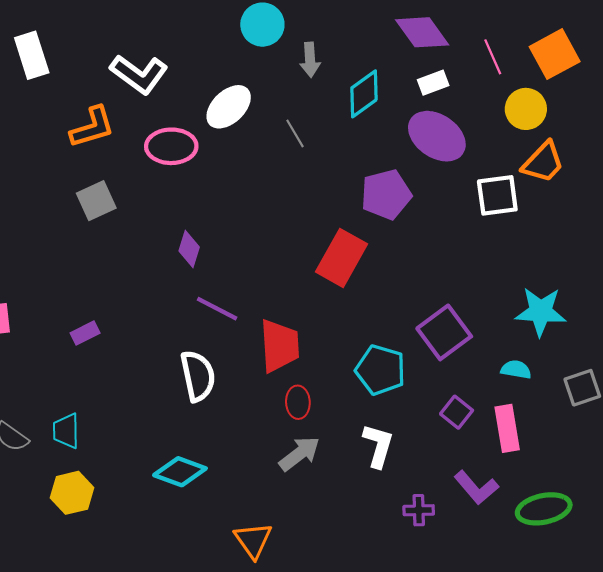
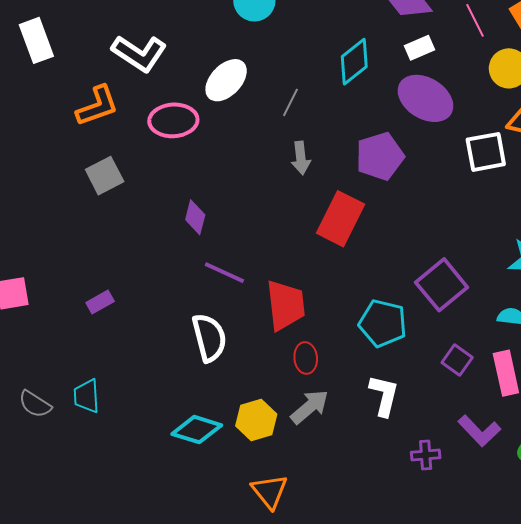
gray arrow: (310, 60) -> (301, 158), moved
gray line: (295, 133) -> (291, 102), turned 60
yellow hexagon: (72, 493) -> (256, 420), moved

